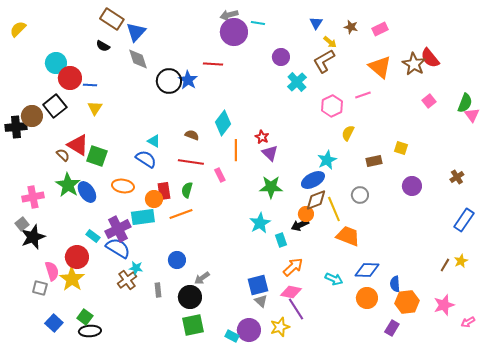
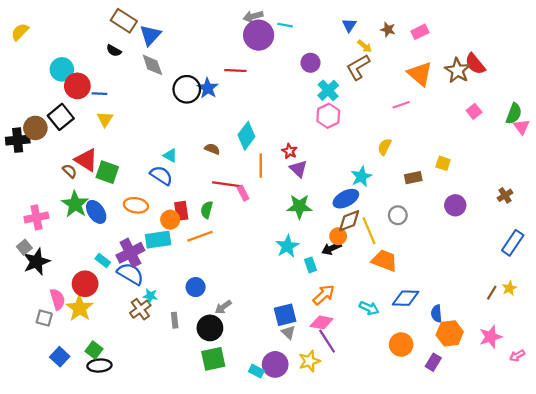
pink hexagon: (332, 106) -> (328, 116), moved
red line: (191, 162) -> (227, 184), moved
orange circle: (367, 298) -> (401, 345), moved

